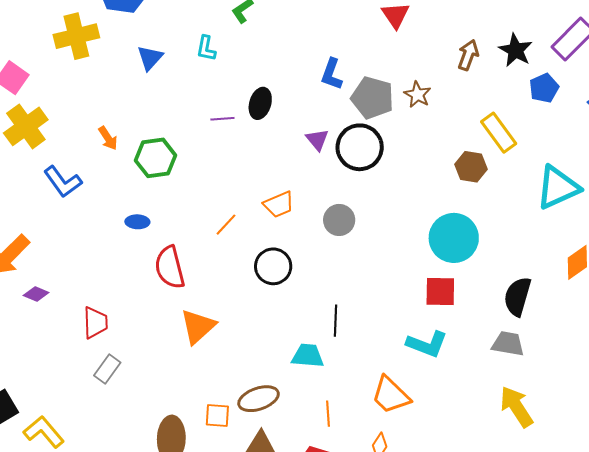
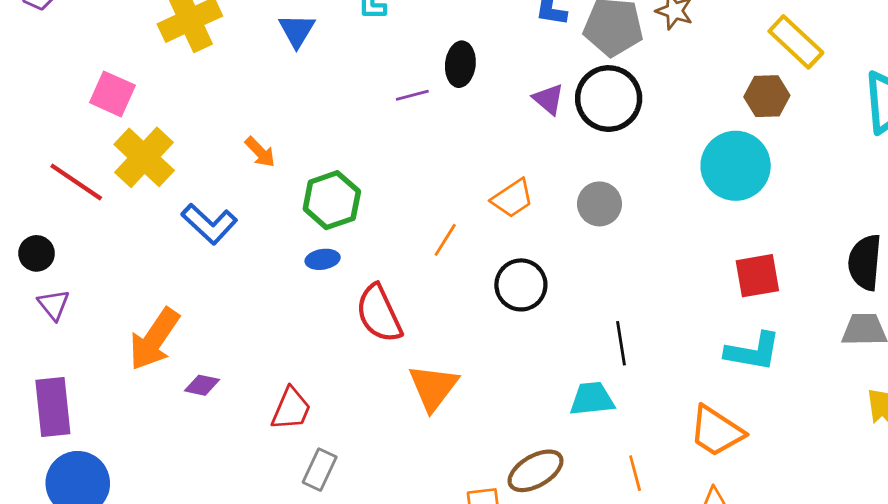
green hexagon: (156, 158) -> (332, 200), moved
cyan circle: (454, 238) -> (736, 166), moved
red trapezoid: (95, 323) -> (291, 409), turned 36

